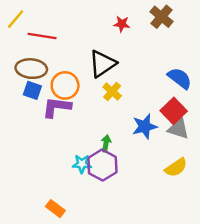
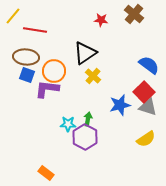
cyan star: (82, 164) -> (68, 124), moved

